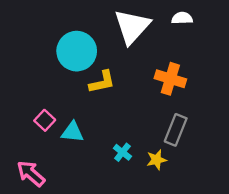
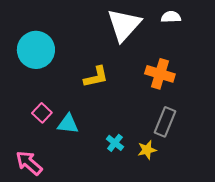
cyan circle: (77, 51) -> (36, 50), moved

